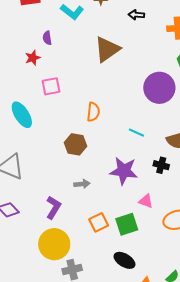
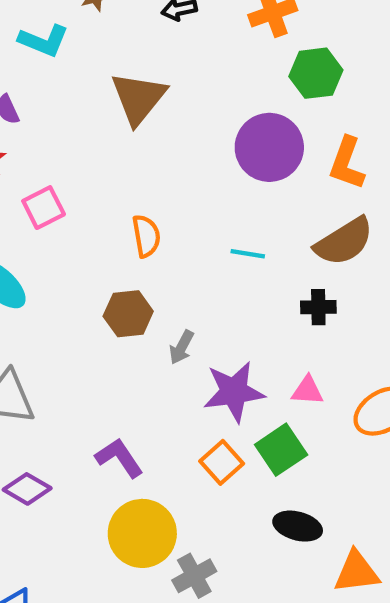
purple star: (124, 171) -> (234, 392), moved
gray arrow: (82, 184) -> (182, 347), moved, turned 140
purple L-shape: (53, 207) -> (119, 458), turned -50

